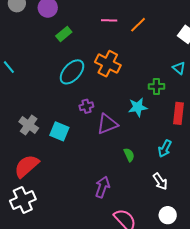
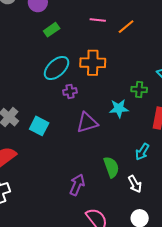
orange cross: (108, 64) -> (93, 63), turned -30
purple cross: (86, 106) -> (70, 91), moved
green semicircle: (129, 155) -> (111, 167), moved, size x1.5

